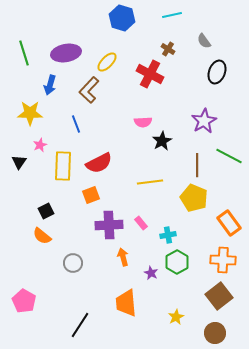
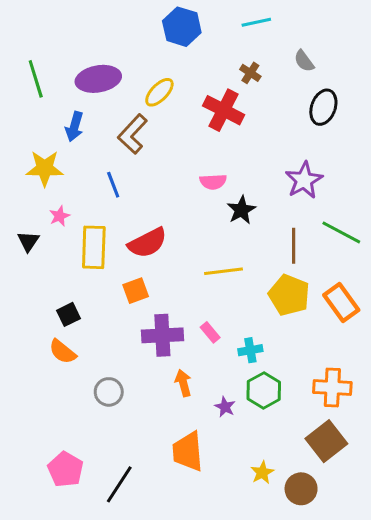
orange rectangle: (229, 223) -> (341, 302), moved
pink pentagon: (24, 301) -> (65, 469), moved
brown circle: (215, 333) -> (301, 489), moved

